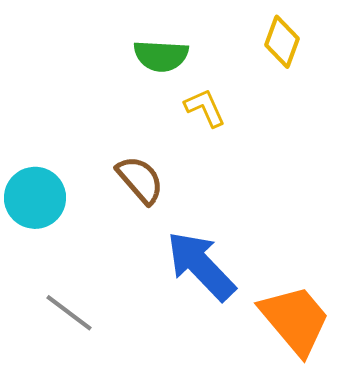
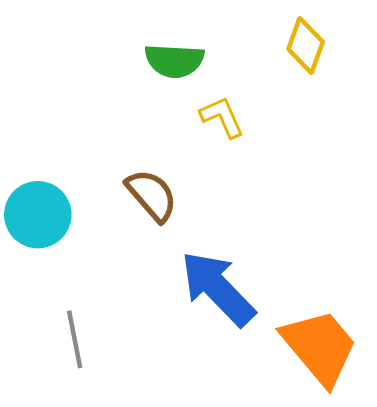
gray line: (69, 313) -> (75, 339), turned 42

